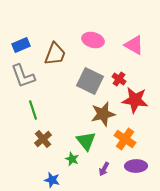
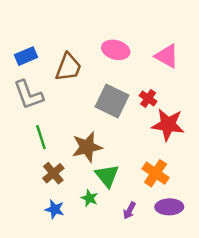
brown star: (103, 114) -> (87, 147), moved
blue star: (52, 180) -> (55, 209), moved

